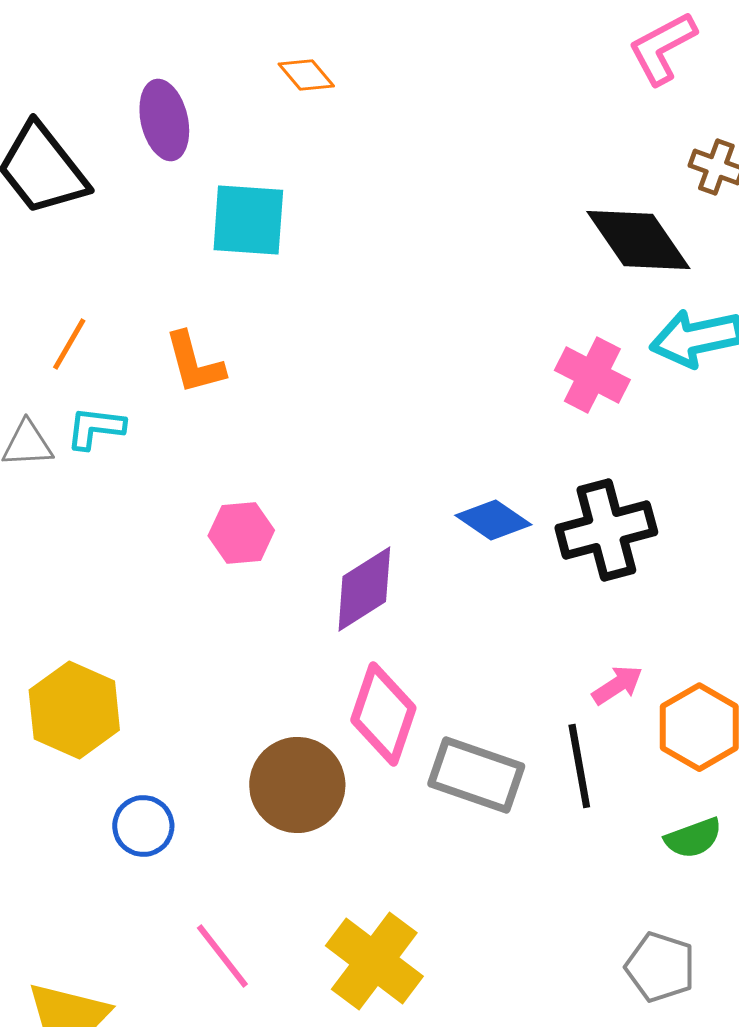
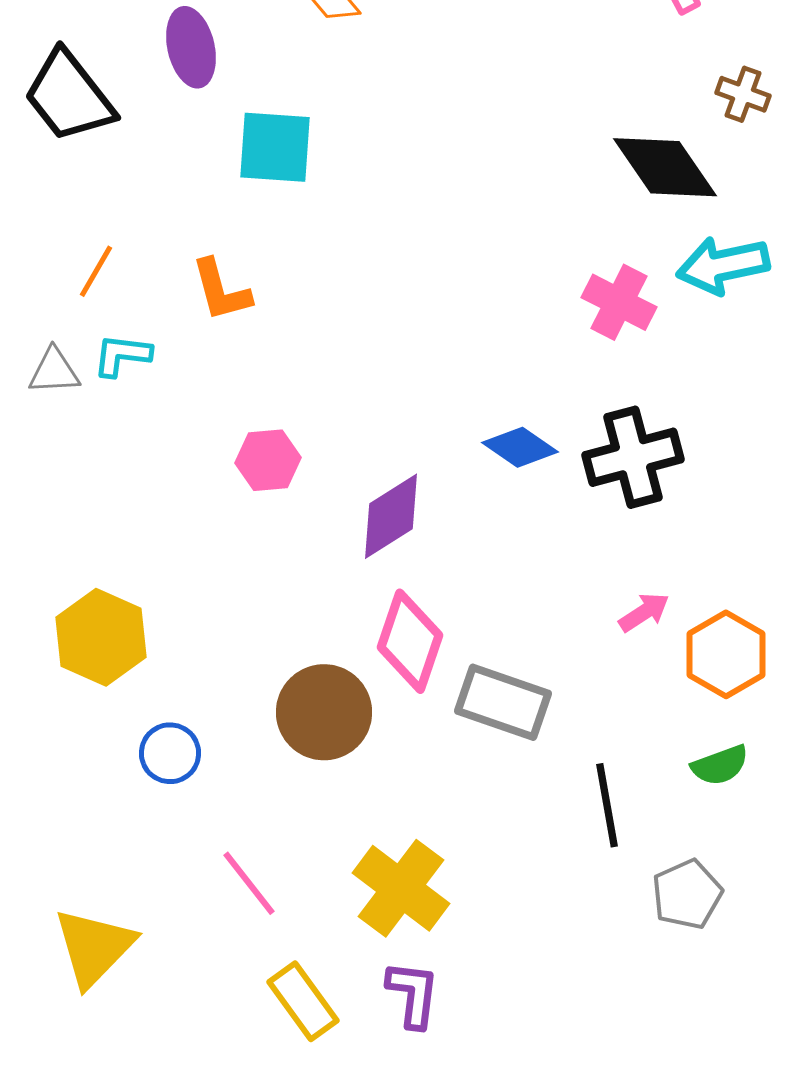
black line: (579, 766) -> (607, 805), moved
gray pentagon: (660, 967) -> (687, 894), turned 30

